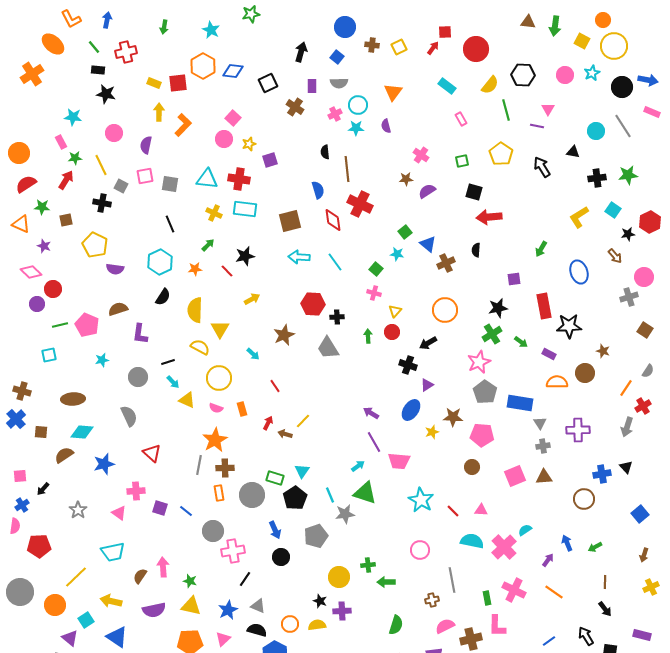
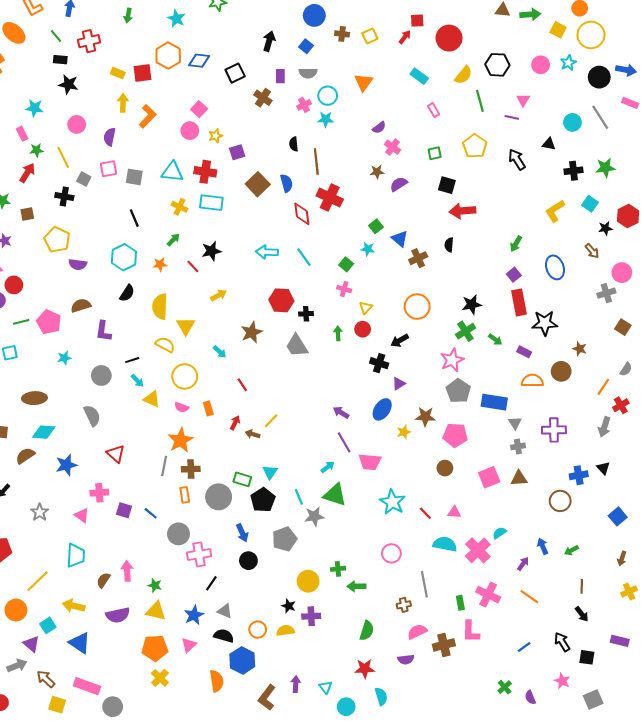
green arrow: (555, 26) -> (530, 14), turned -102
purple semicircle: (386, 126) -> (379, 128), moved, turned -112
brown square: (290, 221) -> (258, 184), moved, turned -30
purple square: (514, 279) -> (514, 275), moved, turned -32
cyan trapezoid: (113, 552) -> (76, 555), turned -75

